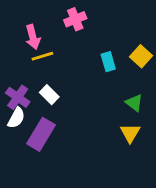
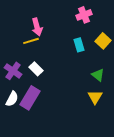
pink cross: (75, 19) -> (84, 15), moved
pink arrow: (33, 37) -> (37, 27), moved
white semicircle: (16, 118) -> (12, 99), moved

